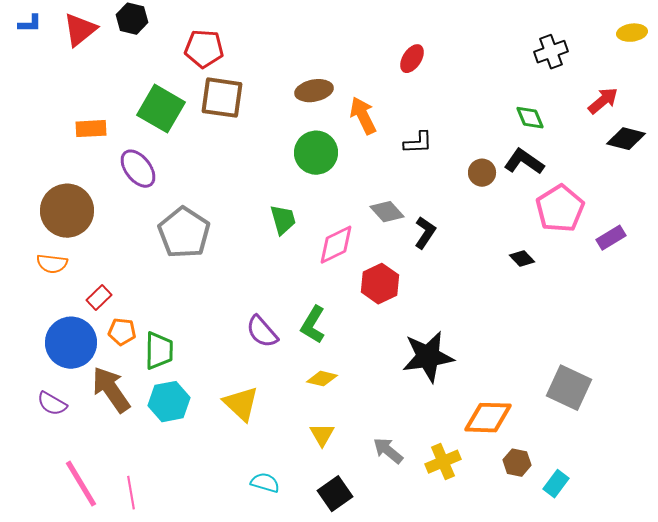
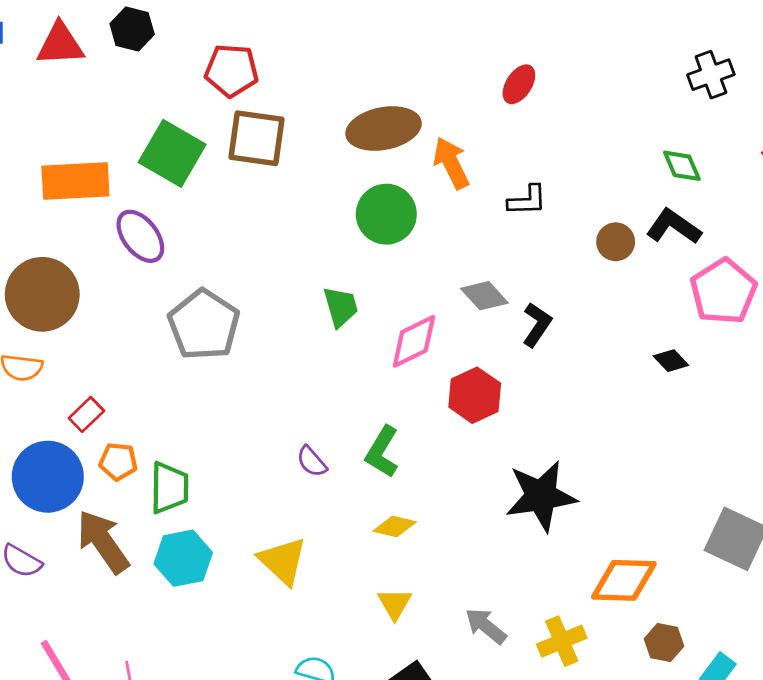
red triangle: (80, 30) -> (60, 44), turned 36
brown ellipse: (314, 91) -> (384, 129), size x1.4
orange rectangle: (91, 129) -> (75, 181), size x1.6
purple semicircle: (262, 332) -> (312, 461), size x0.7

